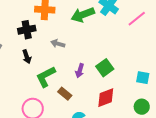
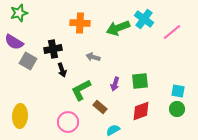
black cross: (27, 30) -> (53, 49), moved
green square: (105, 68) -> (140, 81), turned 30
green circle: (142, 107) -> (177, 109), moved

